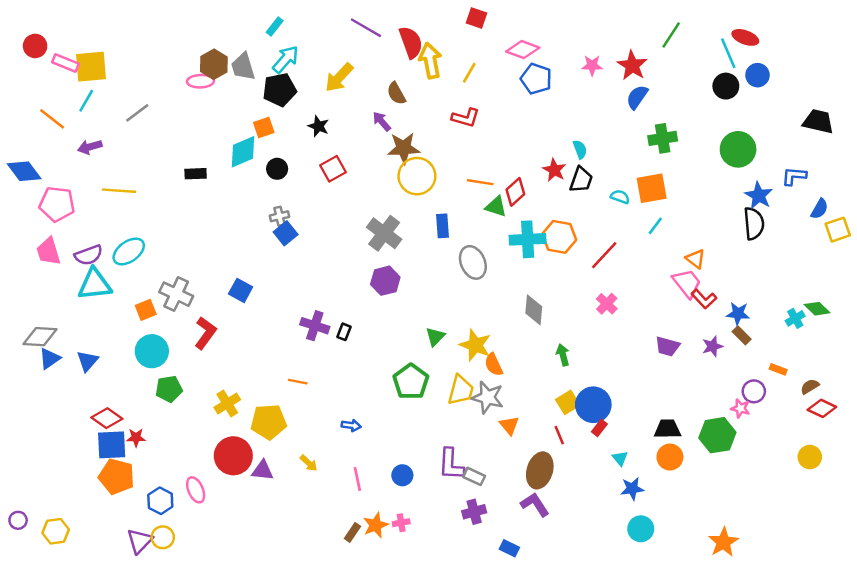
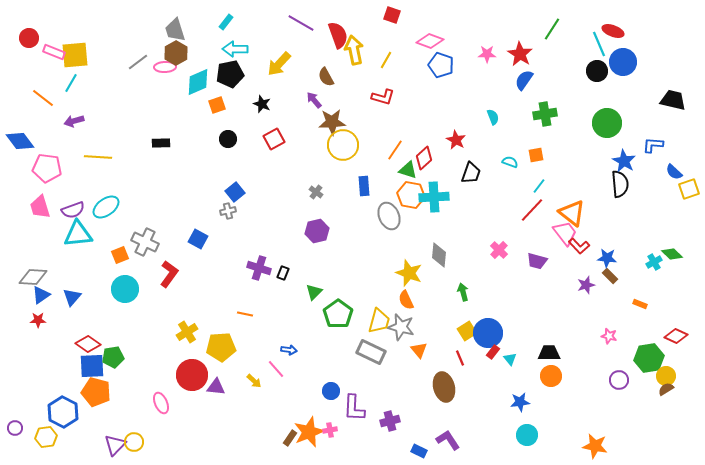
cyan arrow: (286, 59) -> (235, 49), turned -130
gray trapezoid: (243, 67) -> (175, 30), moved
blue circle: (757, 75) -> (623, 62), size x1.4
gray line: (137, 113) -> (138, 62), moved
cyan semicircle: (580, 149) -> (493, 117), moved
cyan diamond: (243, 152) -> (198, 82), moved
black trapezoid: (581, 180) -> (471, 173), moved
orange line: (480, 182) -> (395, 150), turned -65
orange square: (652, 188) -> (536, 155), size x0.6
blue semicircle: (820, 209) -> (674, 172), turned 102
gray cross: (280, 216) -> (228, 211), moved
gray cross: (384, 233) -> (316, 192), size x0.5
orange hexagon: (559, 237) -> (411, 195), moved
red line: (604, 255) -> (532, 210), moved
orange triangle: (695, 259) -> (572, 213), size x1.6
green triangle: (435, 337) -> (314, 292), moved
yellow star: (475, 345) -> (409, 273), moved
purple trapezoid: (667, 346) -> (537, 261), moved
brown semicircle: (810, 386) -> (666, 389), moved
green pentagon: (169, 389) -> (113, 357), moved
purple circle: (754, 391) -> (619, 380), moved
green hexagon: (717, 435) -> (649, 358), moved
red star: (136, 438) -> (38, 320), moved
cyan triangle: (620, 458) -> (510, 359), moved
purple L-shape: (451, 464) -> (354, 408), moved
brown ellipse: (540, 470) -> (444, 387), turned -32
gray rectangle: (474, 476) -> (371, 352), moved, size x1.6
pink line: (357, 479) -> (276, 369), moved, turned -30
blue hexagon: (160, 501) -> (63, 412), moved, size x1.4
purple L-shape: (535, 504) -> (448, 440), moved
orange star: (376, 525) -> (309, 432), size x1.4
orange star: (723, 542) -> (595, 446), turned -30

